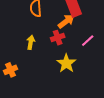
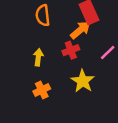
orange cross: (10, 70) -> (42, 90), moved

